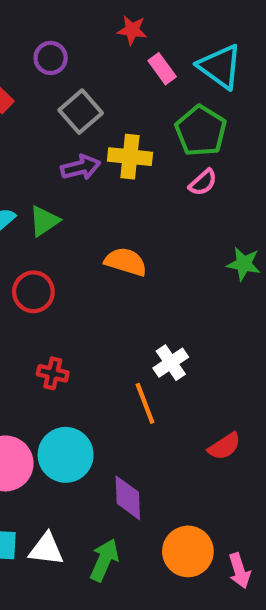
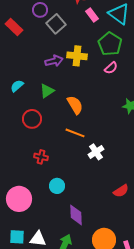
gray square: (81, 112) -> (56, 24), moved
green triangle: (44, 221) -> (47, 91), moved
orange semicircle: (126, 262) -> (75, 105), turned 42
orange line: (145, 403) -> (75, 133), moved, turned -48
cyan circle: (66, 455) -> (57, 186), moved, size x0.6

